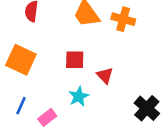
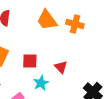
red square: (75, 60) -> (30, 61), moved

